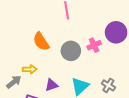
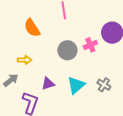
orange semicircle: (41, 42) -> (32, 28), moved
yellow arrow: (30, 69) -> (25, 60), moved

